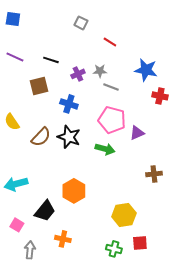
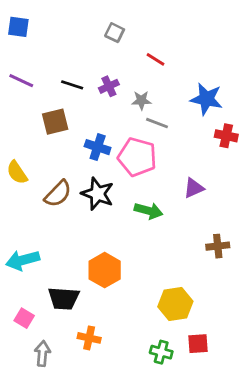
purple cross: (78, 74) -> (109, 86), moved
pink pentagon: (112, 120) -> (137, 157), moved
black trapezoid: (45, 211) -> (64, 298), turned 55

